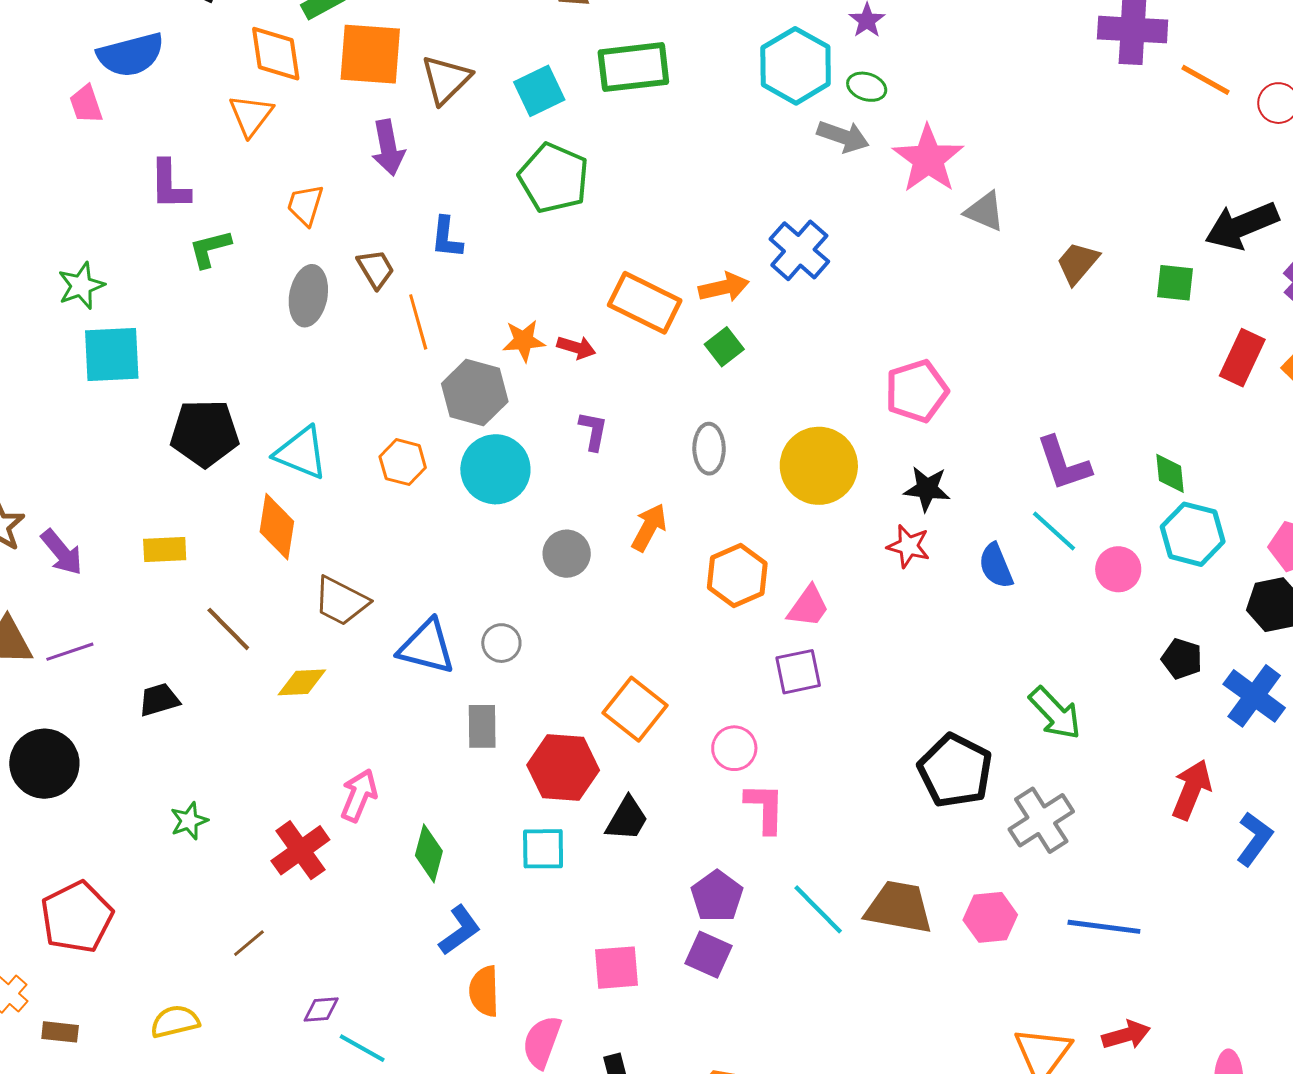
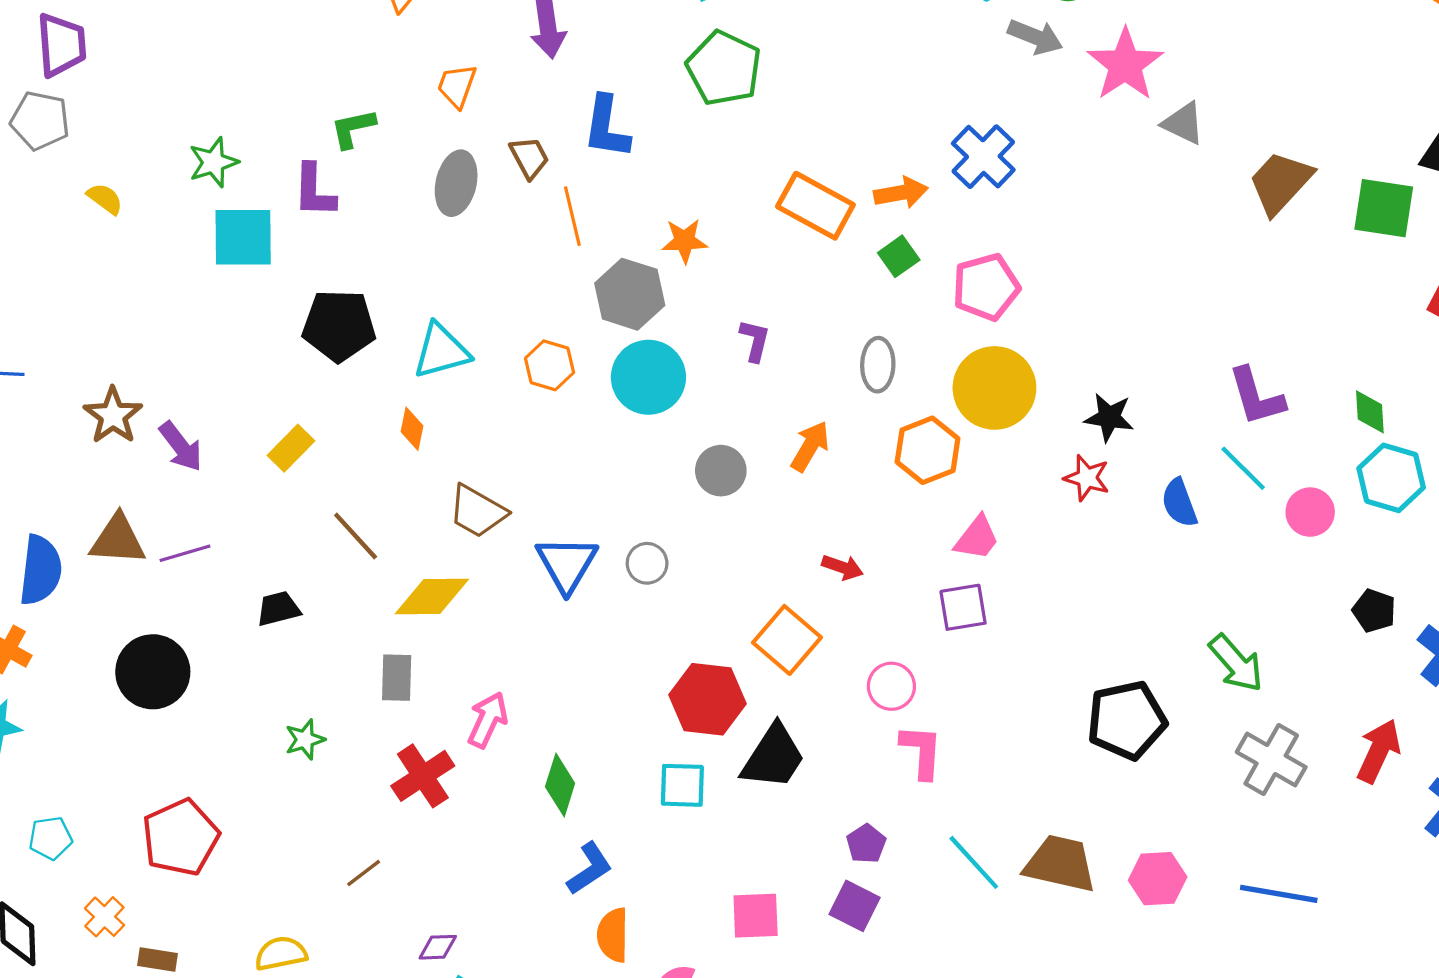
purple L-shape: (170, 185) -> (314, 191), moved
blue L-shape: (447, 238) -> (607, 127), size x1.4
brown trapezoid: (1078, 263) -> (1280, 183), size x1.4
green square: (1175, 283) -> (1384, 208), size x1.5
red arrow: (576, 347) -> (842, 567), moved
pink pentagon: (917, 391) -> (986, 287), moved
cyan triangle: (301, 453) -> (441, 351), turned -40
orange diamond: (277, 527) -> (412, 429), size x0.6
yellow rectangle: (165, 550) -> (291, 448), turned -45
orange hexagon: (737, 575) -> (928, 450), moved
blue triangle: (427, 647) -> (567, 564), turned 44
yellow diamond: (302, 682) -> (432, 596), size x1.4
gray rectangle: (482, 726) -> (397, 678), moved
black pentagon: (955, 771) -> (1127, 720), turned 30
black trapezoid: (627, 819) -> (773, 757), size x1.4
gray cross: (1041, 820) -> (1271, 760), moved, turned -30
purple pentagon: (717, 896) -> (866, 844), size x0.7

